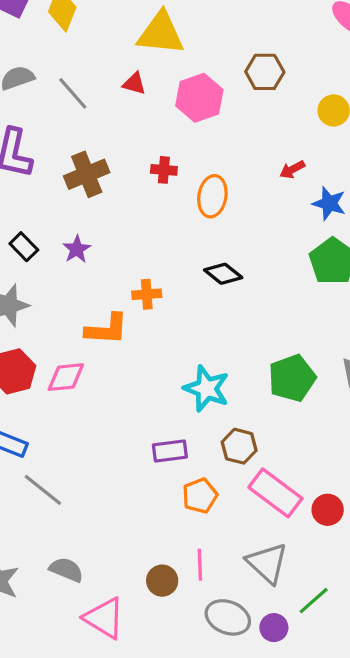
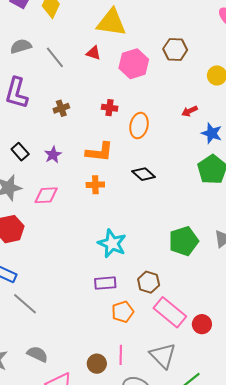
brown cross: (87, 174) -> (61, 108), size x0.6
orange L-shape: (107, 329) -> (99, 152), moved
pink diamond: (66, 377) -> (46, 195), moved
cyan star: (207, 389) -> (112, 244), moved

